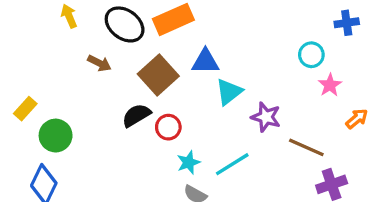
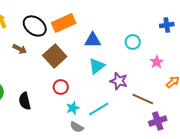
cyan circle: (311, 55) -> (133, 42), moved
blue triangle: (205, 61) -> (93, 40), moved
black semicircle: (136, 115) -> (25, 101), moved, turned -72

